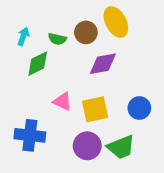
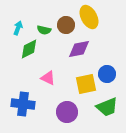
blue circle: (139, 108) -> (107, 74), moved
yellow square: (95, 109) -> (86, 84), moved
green trapezoid: (121, 147) -> (107, 107), moved

